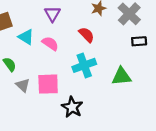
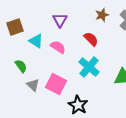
cyan cross: (84, 65) -> (89, 67), turned -30
pink square: (48, 84) -> (56, 84), turned 30

